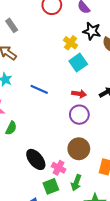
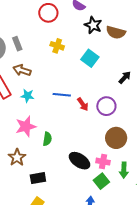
gray rectangle: (12, 25) -> (17, 44), turned 32
black star: (92, 31) -> (93, 25), turned 30
yellow cross: (70, 43) -> (57, 46), moved
red arrow: (79, 94) -> (83, 104), moved, turned 64

